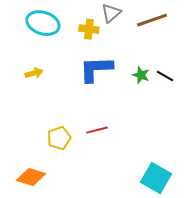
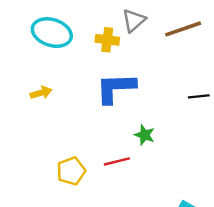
green star: (141, 75) -> (145, 135), moved
black line: (165, 76) -> (199, 96), turned -36

